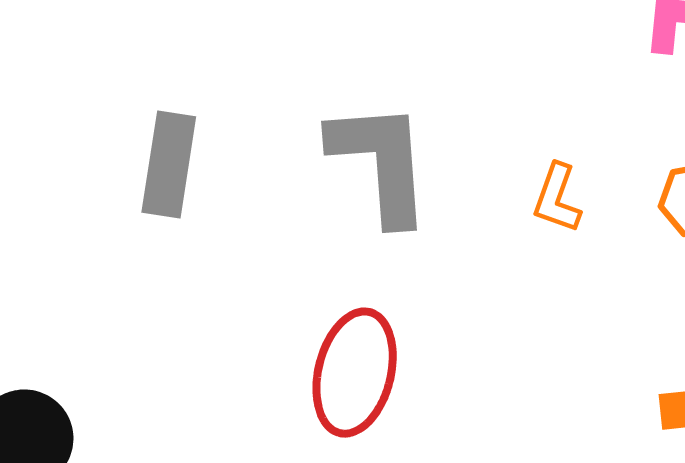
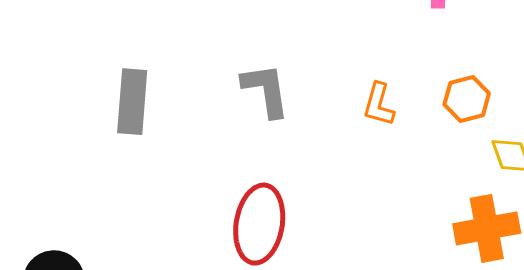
gray L-shape: (381, 162) -> (266, 90), size x0.7

